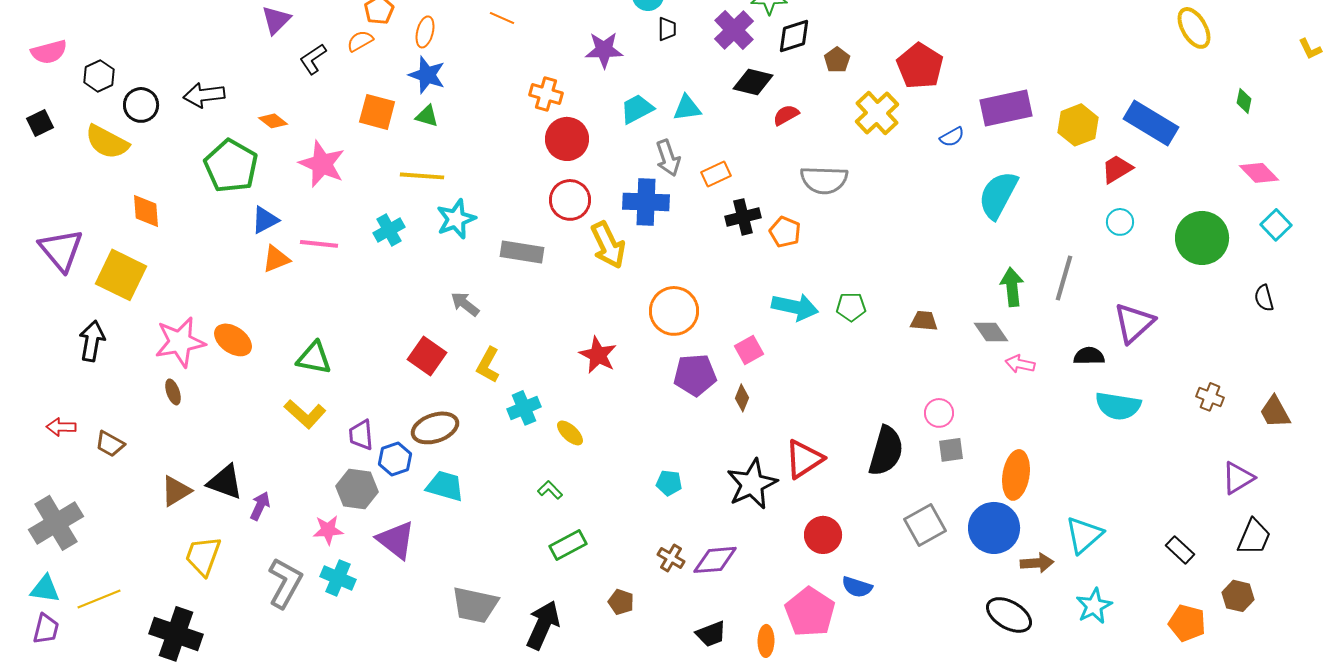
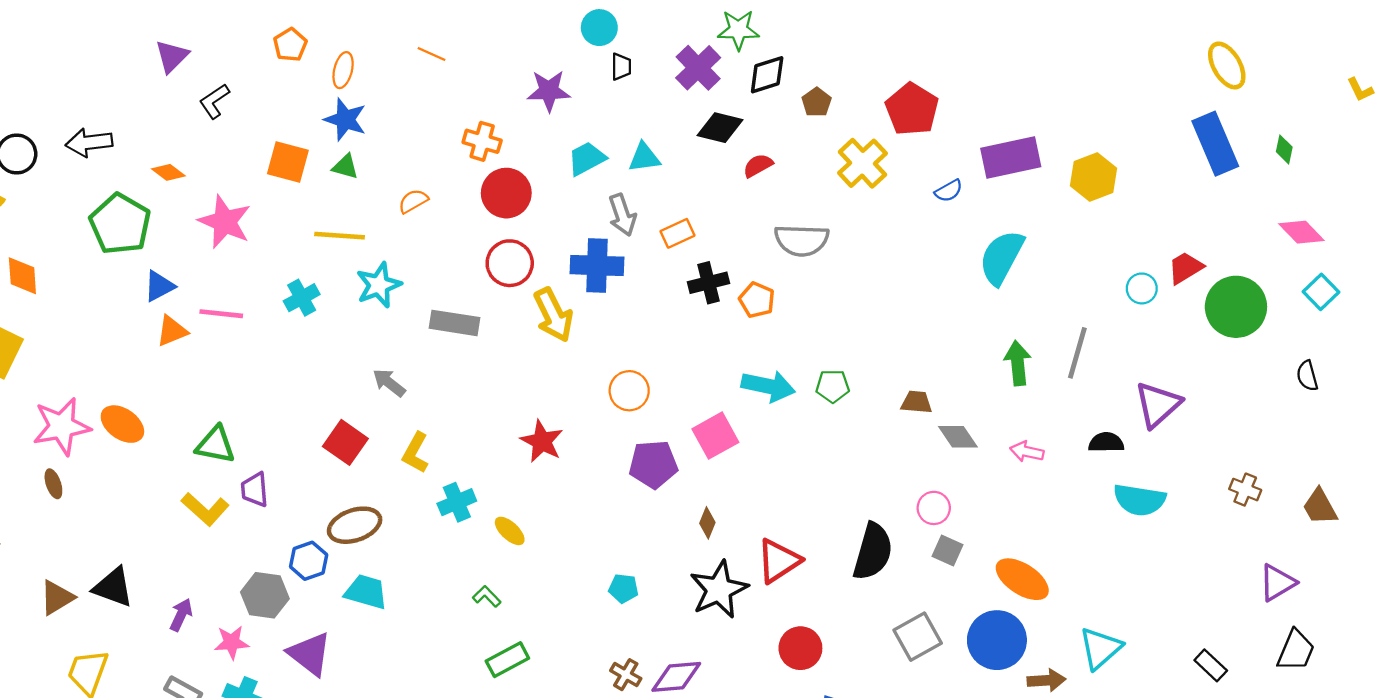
orange semicircle: (360, 41) -> (413, 201), moved
blue rectangle: (1151, 123) -> (1215, 144), moved, turned 36
red trapezoid: (1117, 169) -> (1185, 268), moved
orange circle: (674, 311) -> (629, 391), size x0.7
gray diamond: (991, 332) -> (958, 437), moved
pink square: (749, 350) -> (715, 436), size x1.4
brown diamond: (742, 398) -> (707, 523), moved
purple trapezoid: (361, 435) -> (255, 490), moved
gray square: (951, 450) -> (948, 550), turned 32
orange ellipse: (1016, 475) -> (1022, 579), turned -66
purple arrow: (260, 506) -> (181, 615), moved

